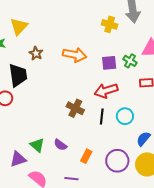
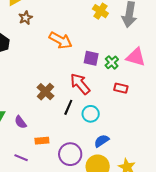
yellow cross: (110, 24) -> (100, 11), moved
brown star: (36, 53) -> (26, 18), moved
red arrow: (106, 91) -> (80, 84), turned 50
orange rectangle: (86, 156) -> (42, 141), turned 40

